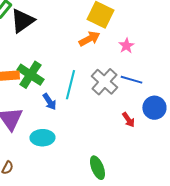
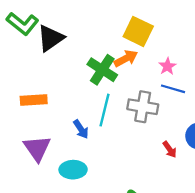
green cross: (30, 75) -> (102, 70), moved
blue line: (131, 80) -> (173, 89), moved
gray cross: (104, 82) -> (143, 107), turned -32

